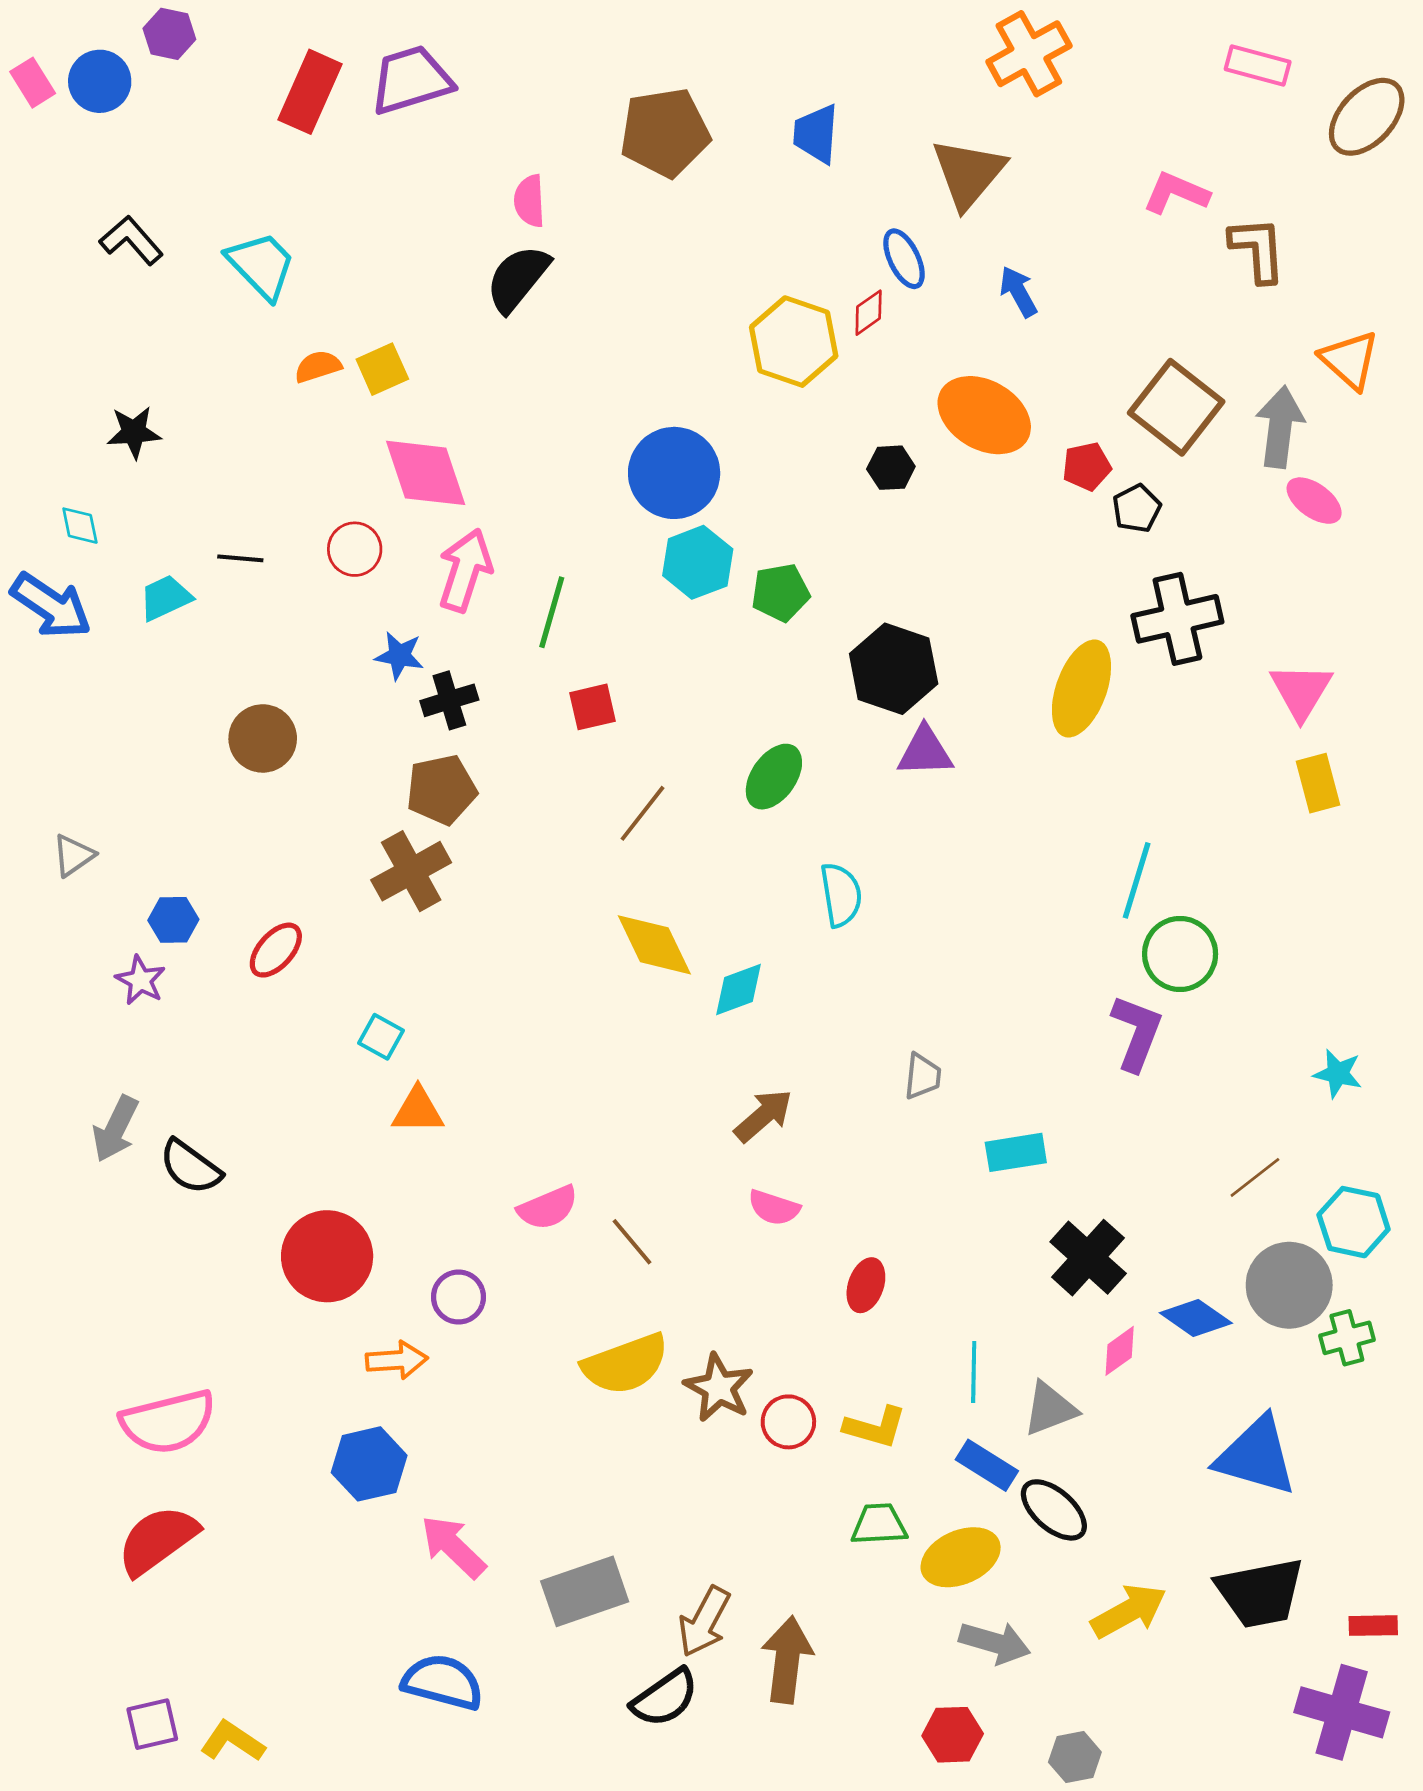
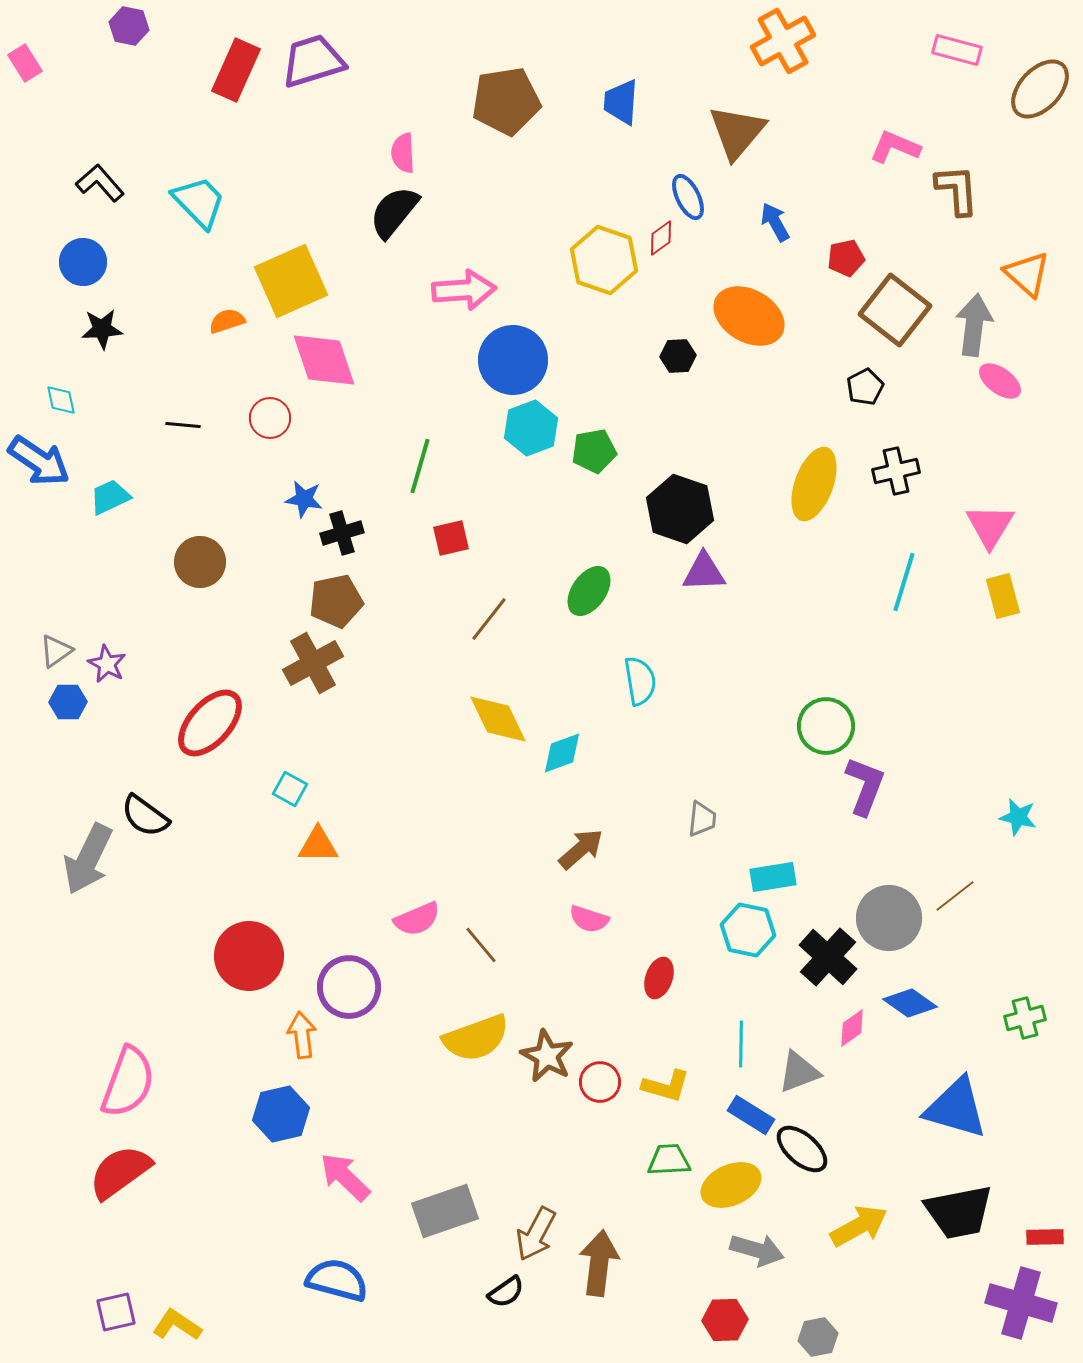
blue circle: (100, 81) -> (83, 262), moved
orange semicircle: (318, 366) -> (227, 321), moved
yellow square: (382, 369) -> (291, 281), size x1.8
red pentagon: (1087, 466) -> (846, 258), moved
pink arrow: (465, 570) -> (464, 290), moved, turned 68
cyan trapezoid: (165, 598) -> (110, 497), moved
black cross: (1177, 619) -> (896, 471), size x0.7
yellow ellipse: (1081, 688) -> (814, 484), moved
cyan line: (1137, 880) -> (904, 582), moved
blue hexagon: (173, 920) -> (68, 702), moved
red ellipse: (276, 950) -> (210, 723), size x1.6
green circle: (1180, 954) -> (826, 726), moved
purple star: (140, 980) -> (107, 664), moved
gray arrow: (115, 1129) -> (88, 859), size x1.4
black semicircle: (190, 1167) -> (145, 816), moved
cyan hexagon: (1354, 1222) -> (748, 930), moved
gray circle: (1289, 1285) -> (889, 918), moved
purple circle: (458, 1297) -> (349, 987), size x1.5
orange arrow: (397, 1360) -> (302, 1035), turned -93
pink semicircle: (168, 1422) -> (128, 1082), turned -56
black semicircle: (665, 1698) -> (506, 1292), size x0.7

